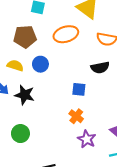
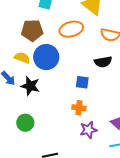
blue circle: (40, 64) -> (46, 57), size x1.6
orange cross: (76, 116) -> (79, 108), turned -32
purple star: (87, 139) -> (88, 130), turned 30

